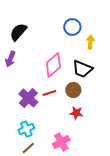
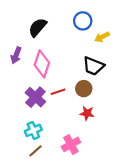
black semicircle: (18, 32) -> (38, 27), moved
yellow arrow: (90, 42) -> (102, 37), turned -120
pink diamond: (53, 65) -> (42, 64), moved, turned -30

